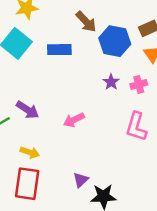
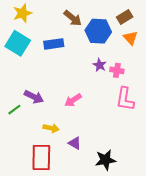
pink cross: (139, 84) -> (117, 70), moved, turned 32
yellow arrow: (30, 152) -> (51, 128), moved
purple triangle: (81, 180) -> (75, 143), moved, turned -40

